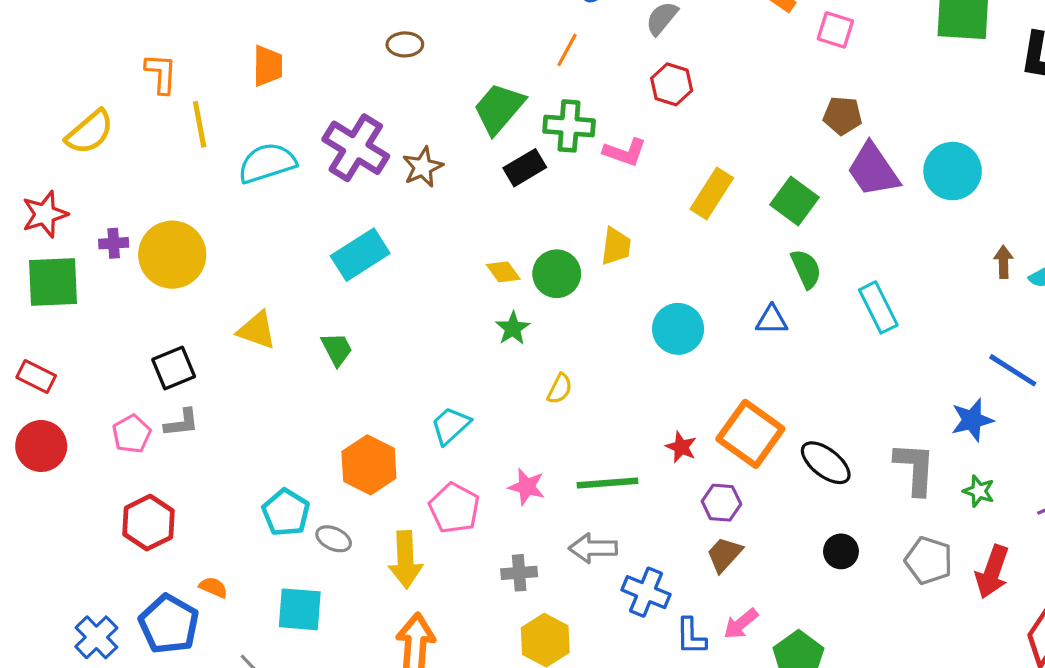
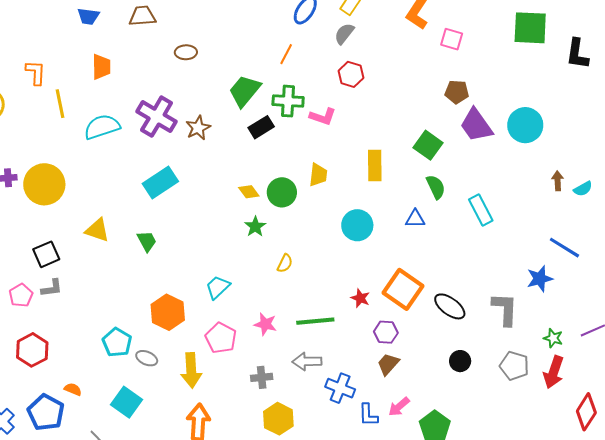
yellow rectangle: (712, 194) -> (375, 165), moved, turned -32
green star: (979, 491) -> (553, 338), moved
cyan square: (300, 609) -> (126, 402), turned 32

